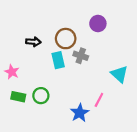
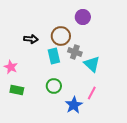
purple circle: (98, 24) -> (83, 17), moved
cyan triangle: (119, 74) -> (92, 64), moved
green circle: (41, 96) -> (54, 86), moved

